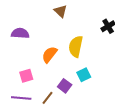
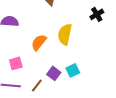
cyan square: (84, 75) -> (73, 70), moved

